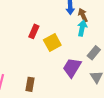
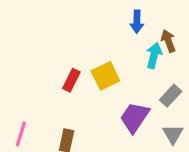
brown arrow: (83, 15) -> (168, 41), moved
red rectangle: (34, 31) -> (71, 80), moved

